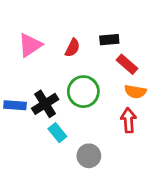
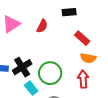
black rectangle: (109, 40) -> (69, 12), moved
green circle: (83, 92) -> (50, 73), moved

